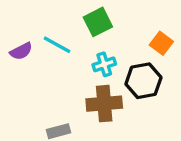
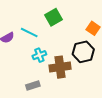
cyan cross: (104, 64) -> (39, 55), moved

